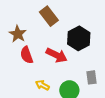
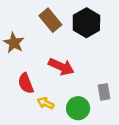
black hexagon: (79, 38) -> (86, 23), moved
red semicircle: (27, 55) -> (26, 83), moved

